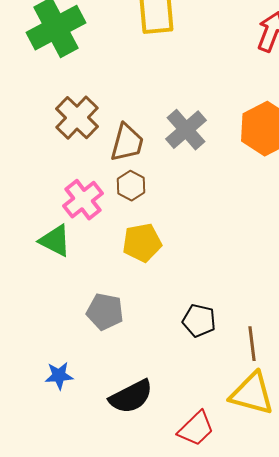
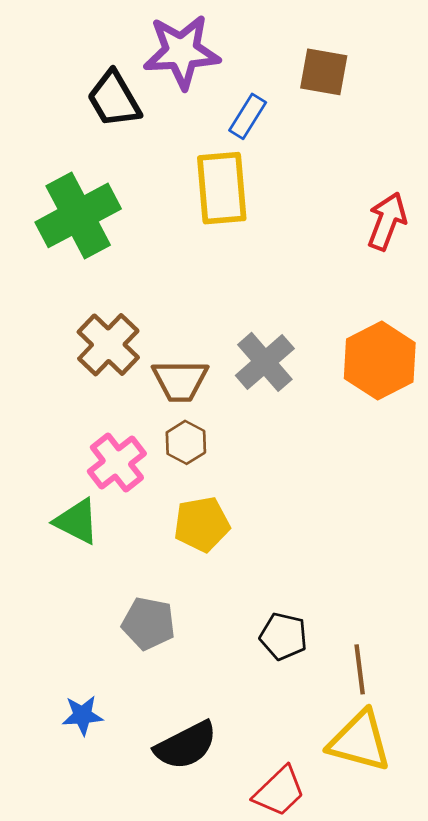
brown trapezoid: (127, 143) -> (180, 381), turned 75

